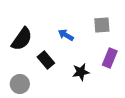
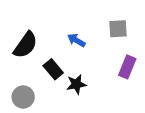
black star: (81, 72) -> (76, 84), moved

